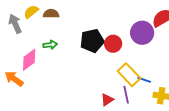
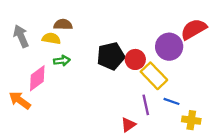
yellow semicircle: (31, 12) -> (51, 38), moved, turned 49
yellow rectangle: (129, 75) -> (154, 76), moved
purple line: (126, 95) -> (146, 105), moved

